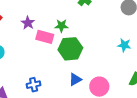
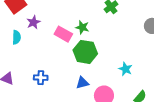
purple star: (28, 23) -> (34, 22), moved
cyan star: (124, 45) -> (125, 69), moved

